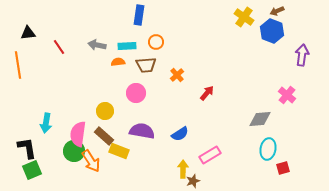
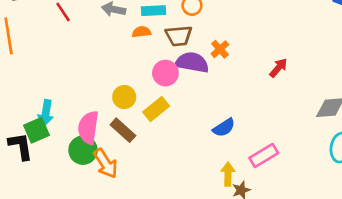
red arrow: (207, 93) -> (278, 68), moved
purple semicircle: (142, 131) -> (192, 62), moved
yellow rectangle: (119, 151) -> (156, 109), moved, turned -60
green square: (32, 170) -> (36, 130), moved

